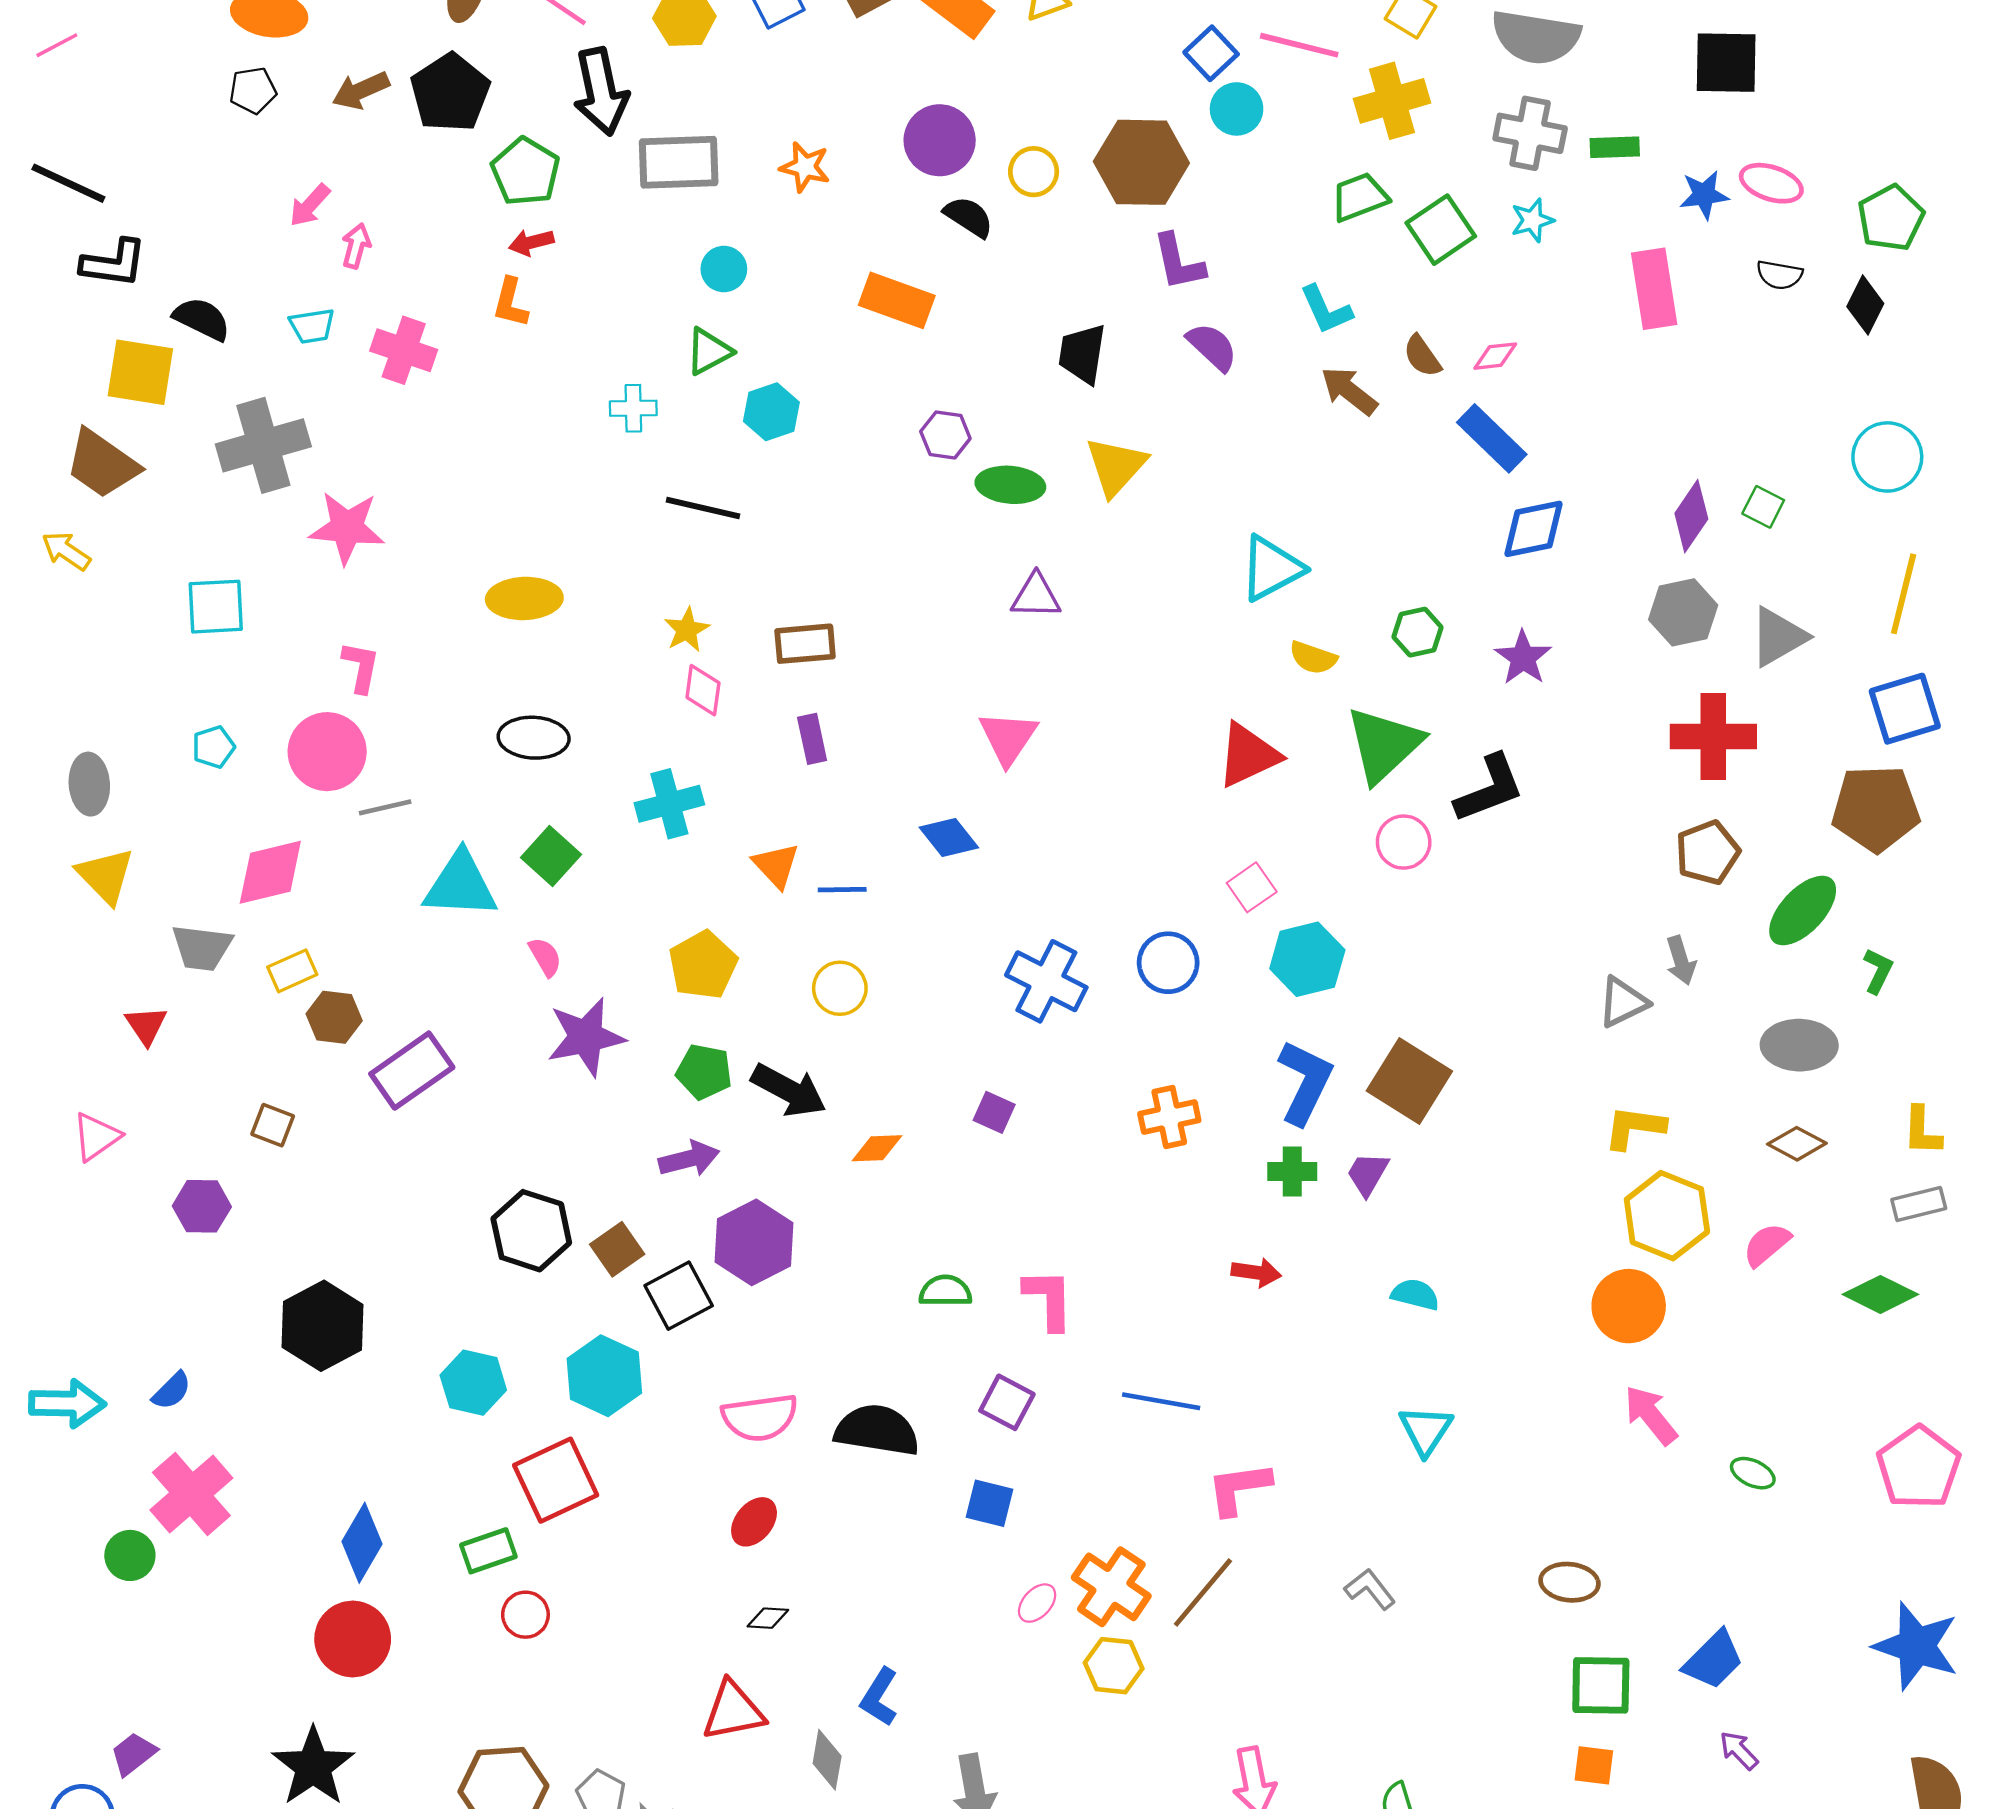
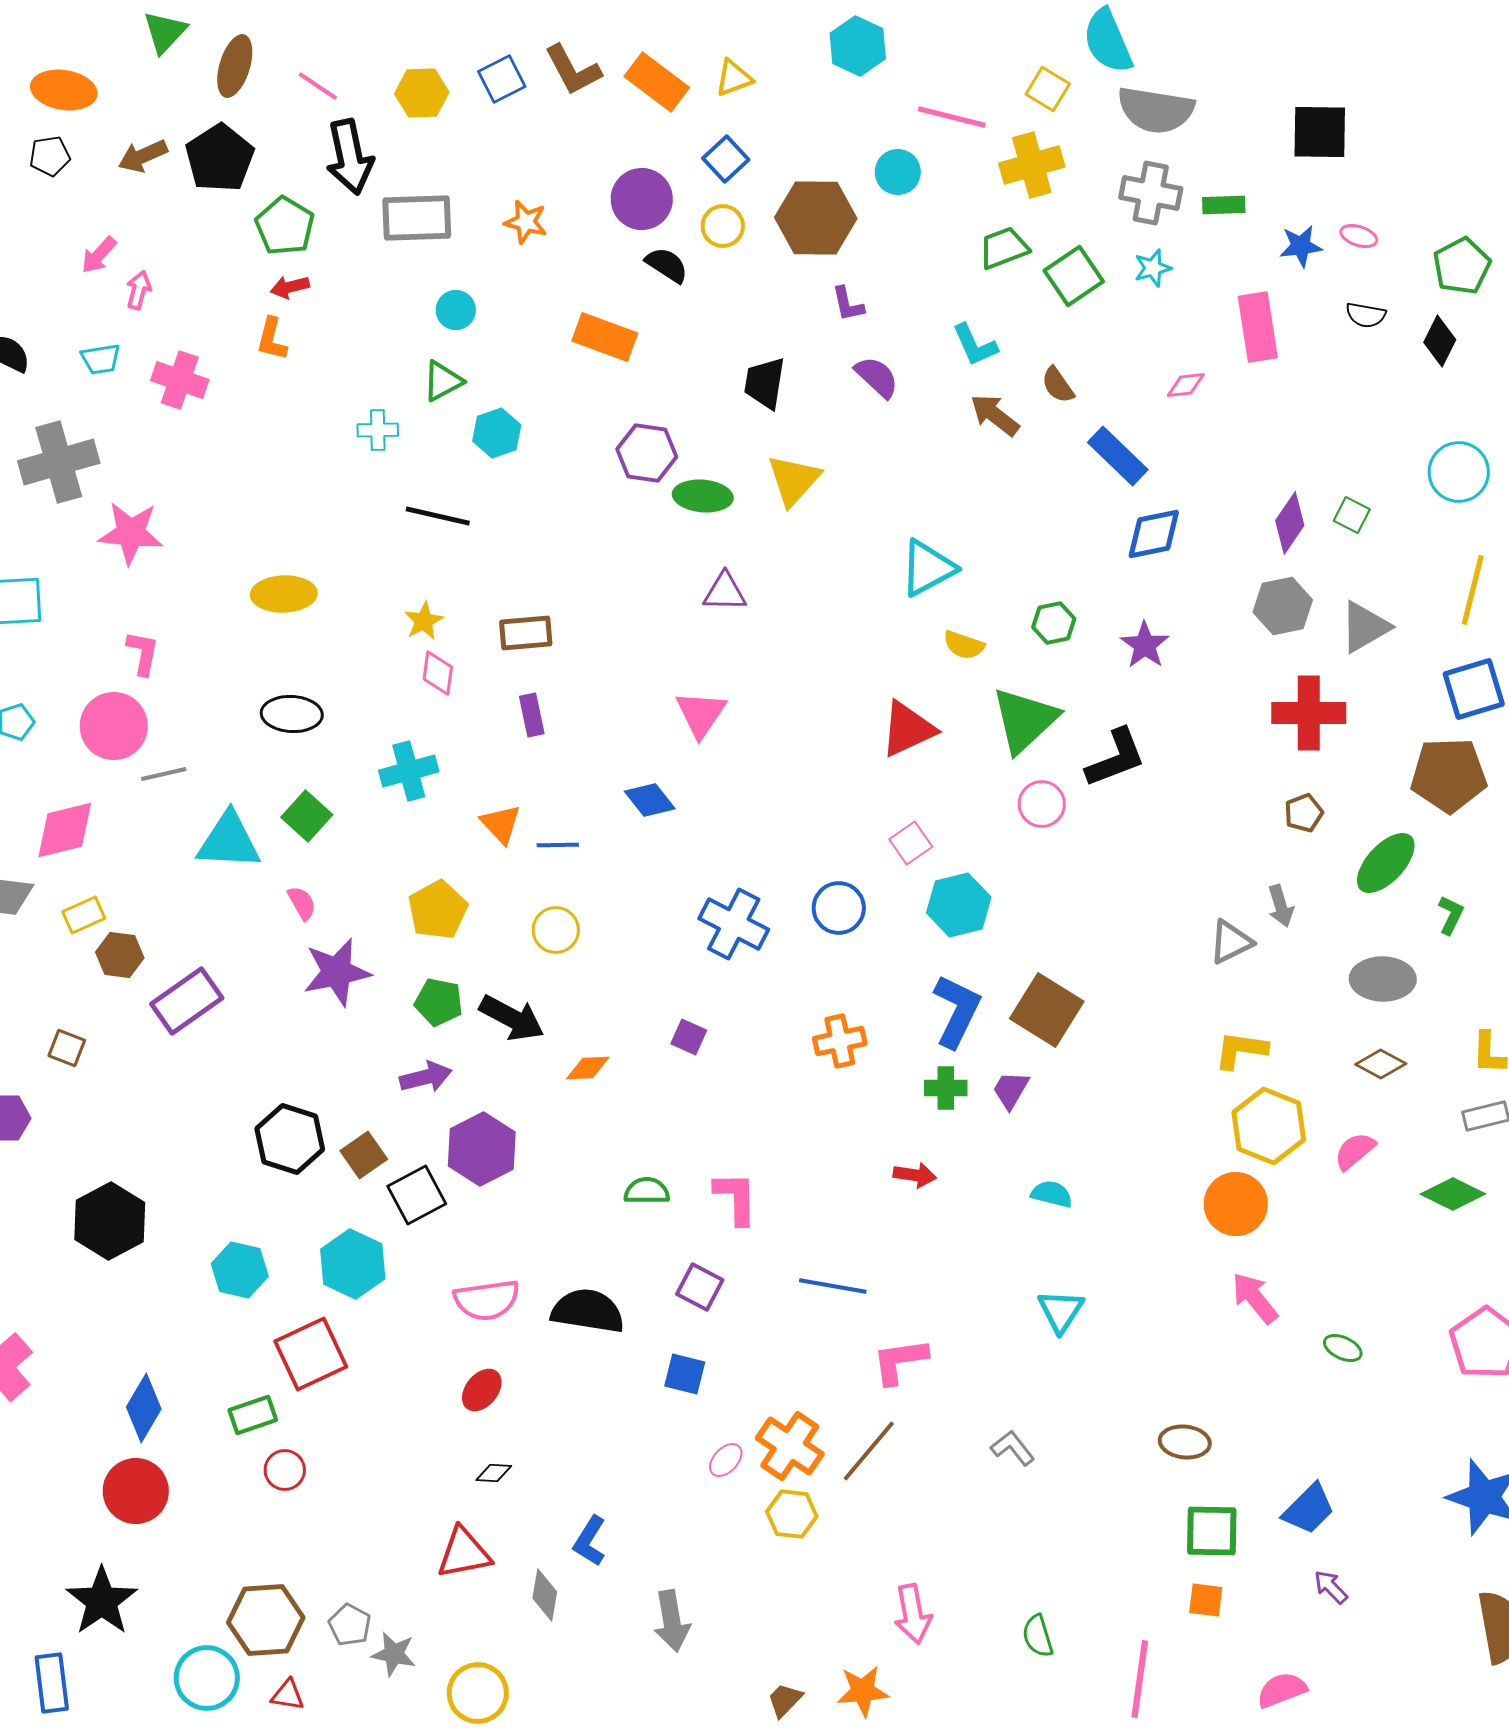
blue square: (1211, 53) -> (726, 159), moved
pink ellipse: (1771, 183) -> (1359, 236), size x0.7
purple L-shape: (1179, 262) -> (848, 304), size x0.7
pink diamond: (1495, 356) -> (1186, 385), moved
purple hexagon: (945, 435) -> (647, 453), size x1.4
brown pentagon: (1708, 853) -> (1304, 813), size x0.7

